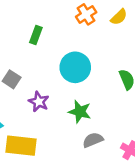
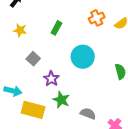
green star: (80, 112) -> (61, 100), moved
gray semicircle: (93, 140) -> (88, 114), turned 35

